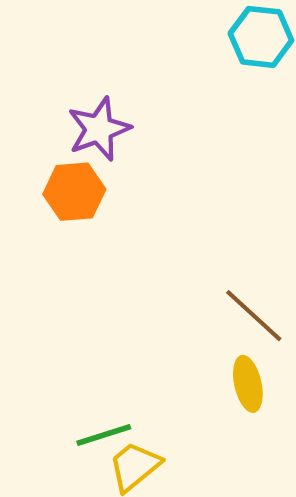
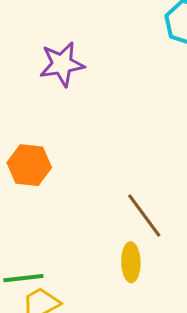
orange hexagon: (74, 192) -> (29, 165), moved

